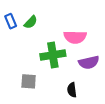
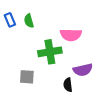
green semicircle: (31, 22) -> (29, 21), turned 120
purple semicircle: (89, 62) -> (83, 70), moved

